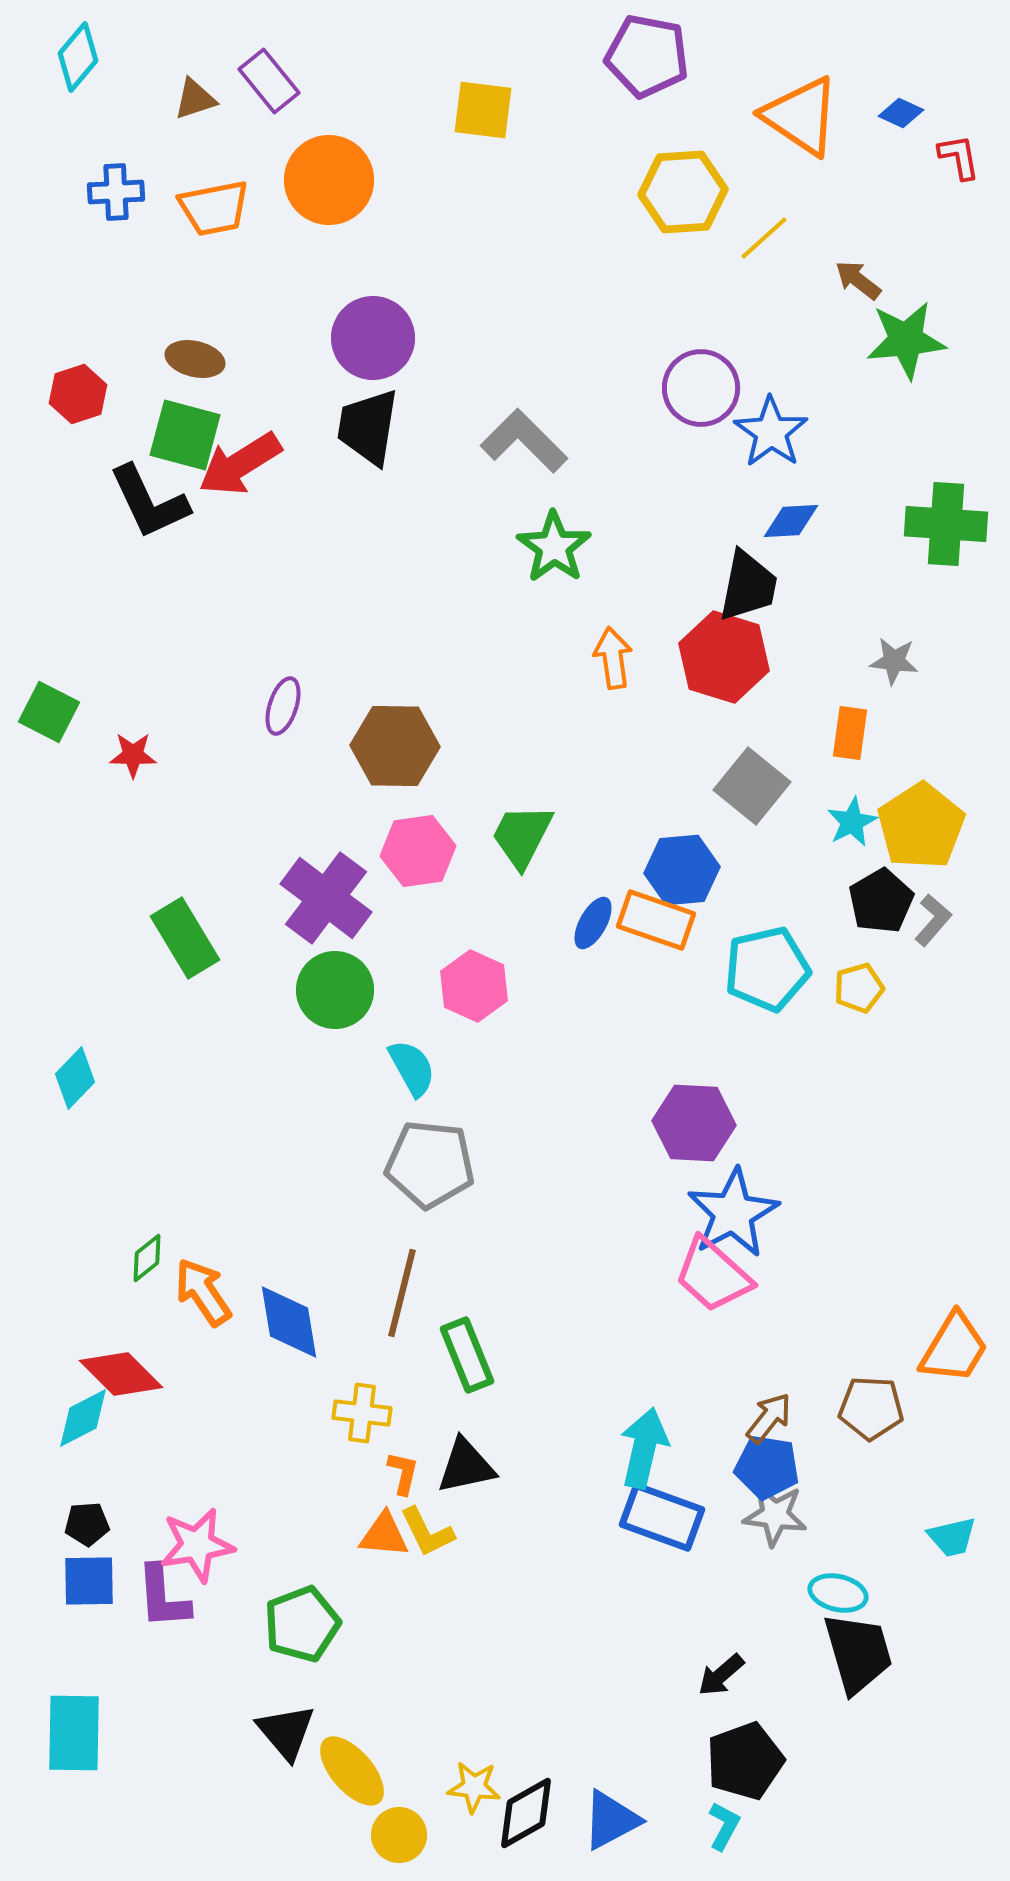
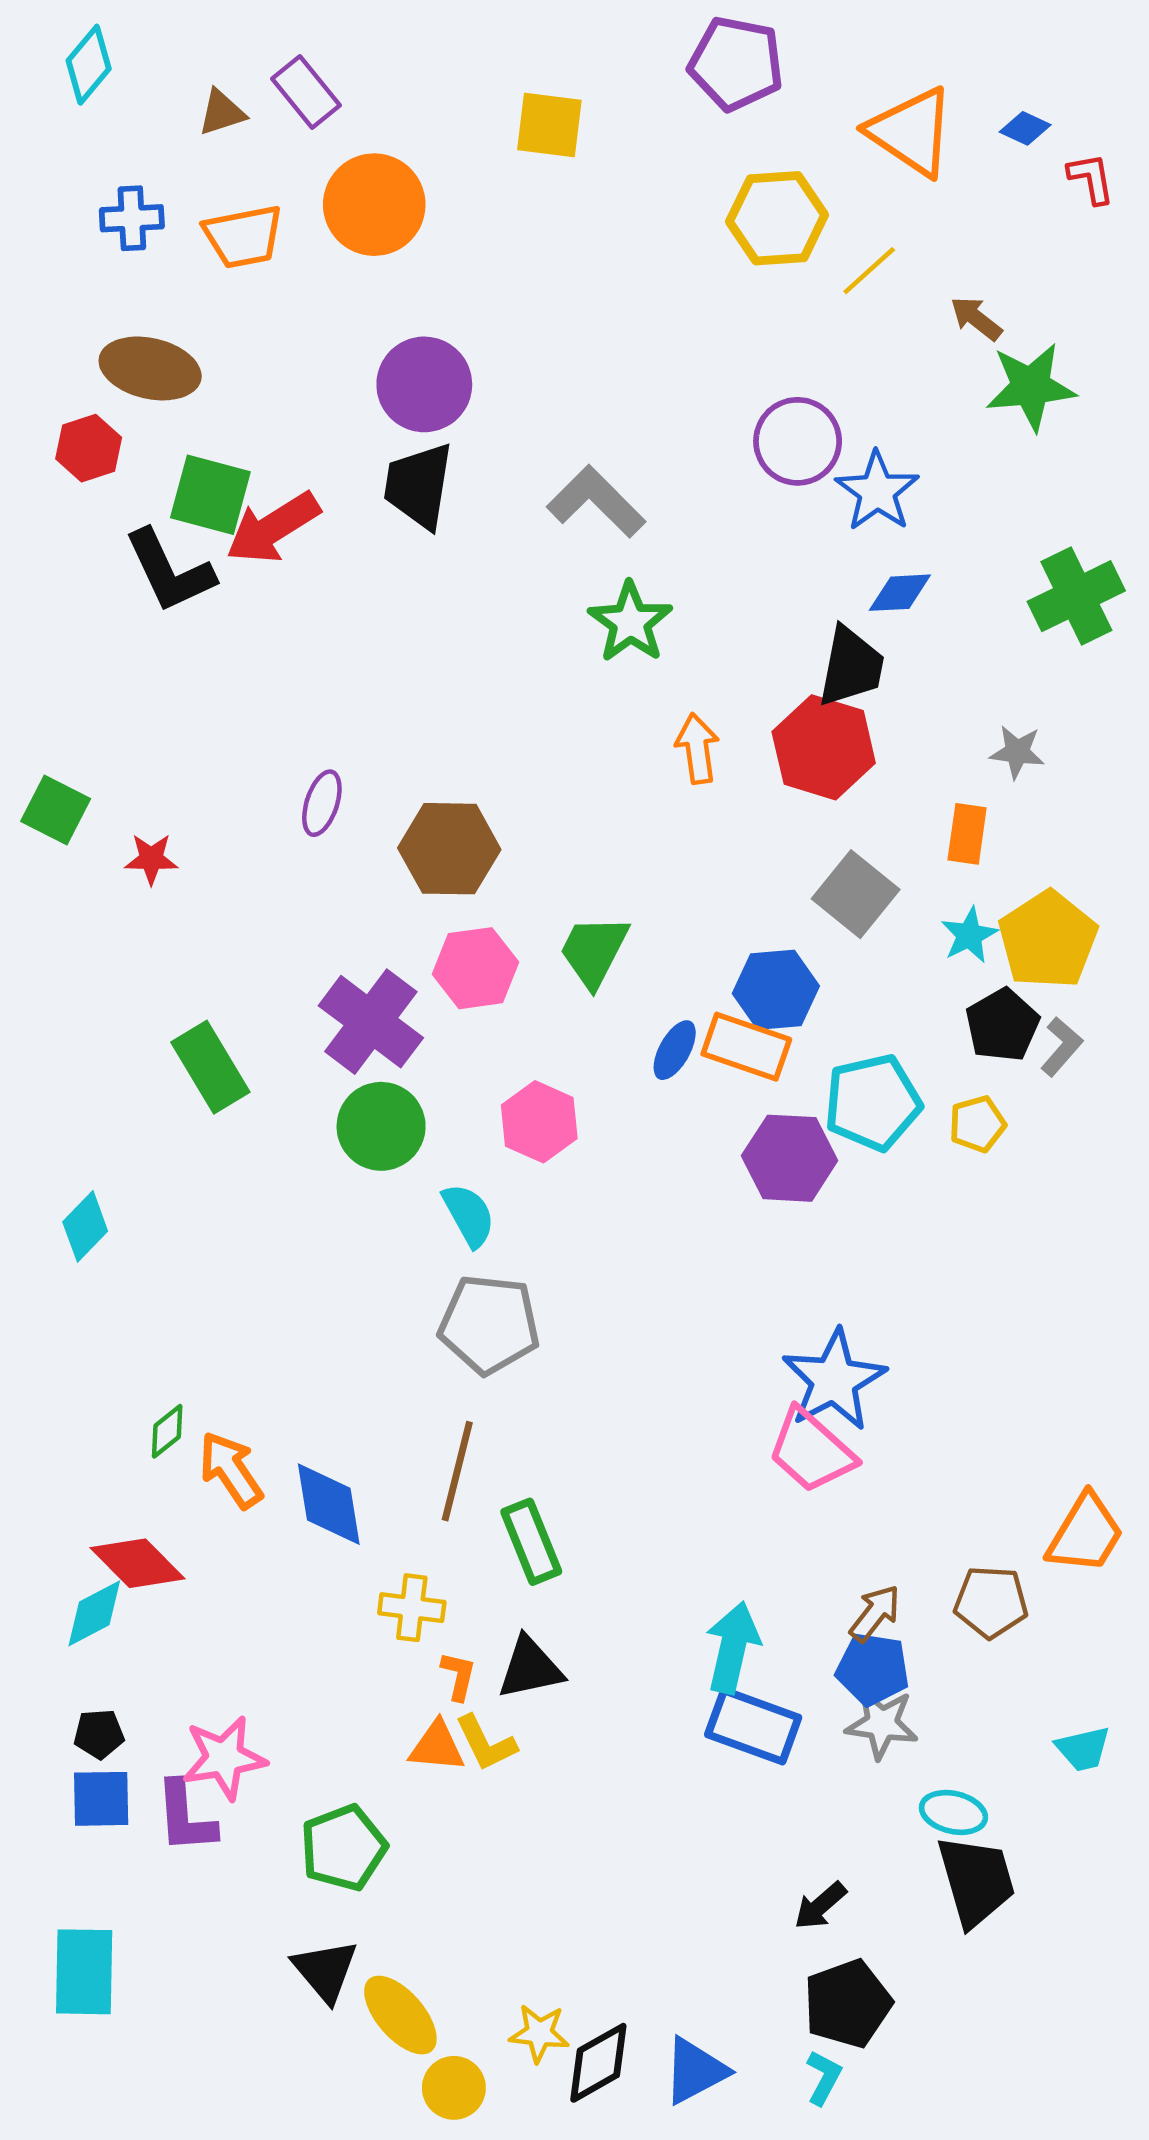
brown ellipse: (195, 359) -> (150, 368), moved, size x1.5
green cross: (946, 524) -> (1076, 596), turned -30
purple hexagon: (694, 1123) -> (790, 1158), moved

